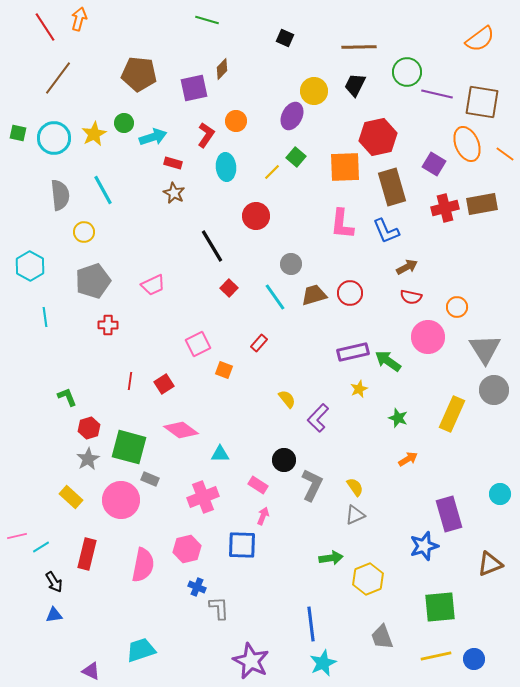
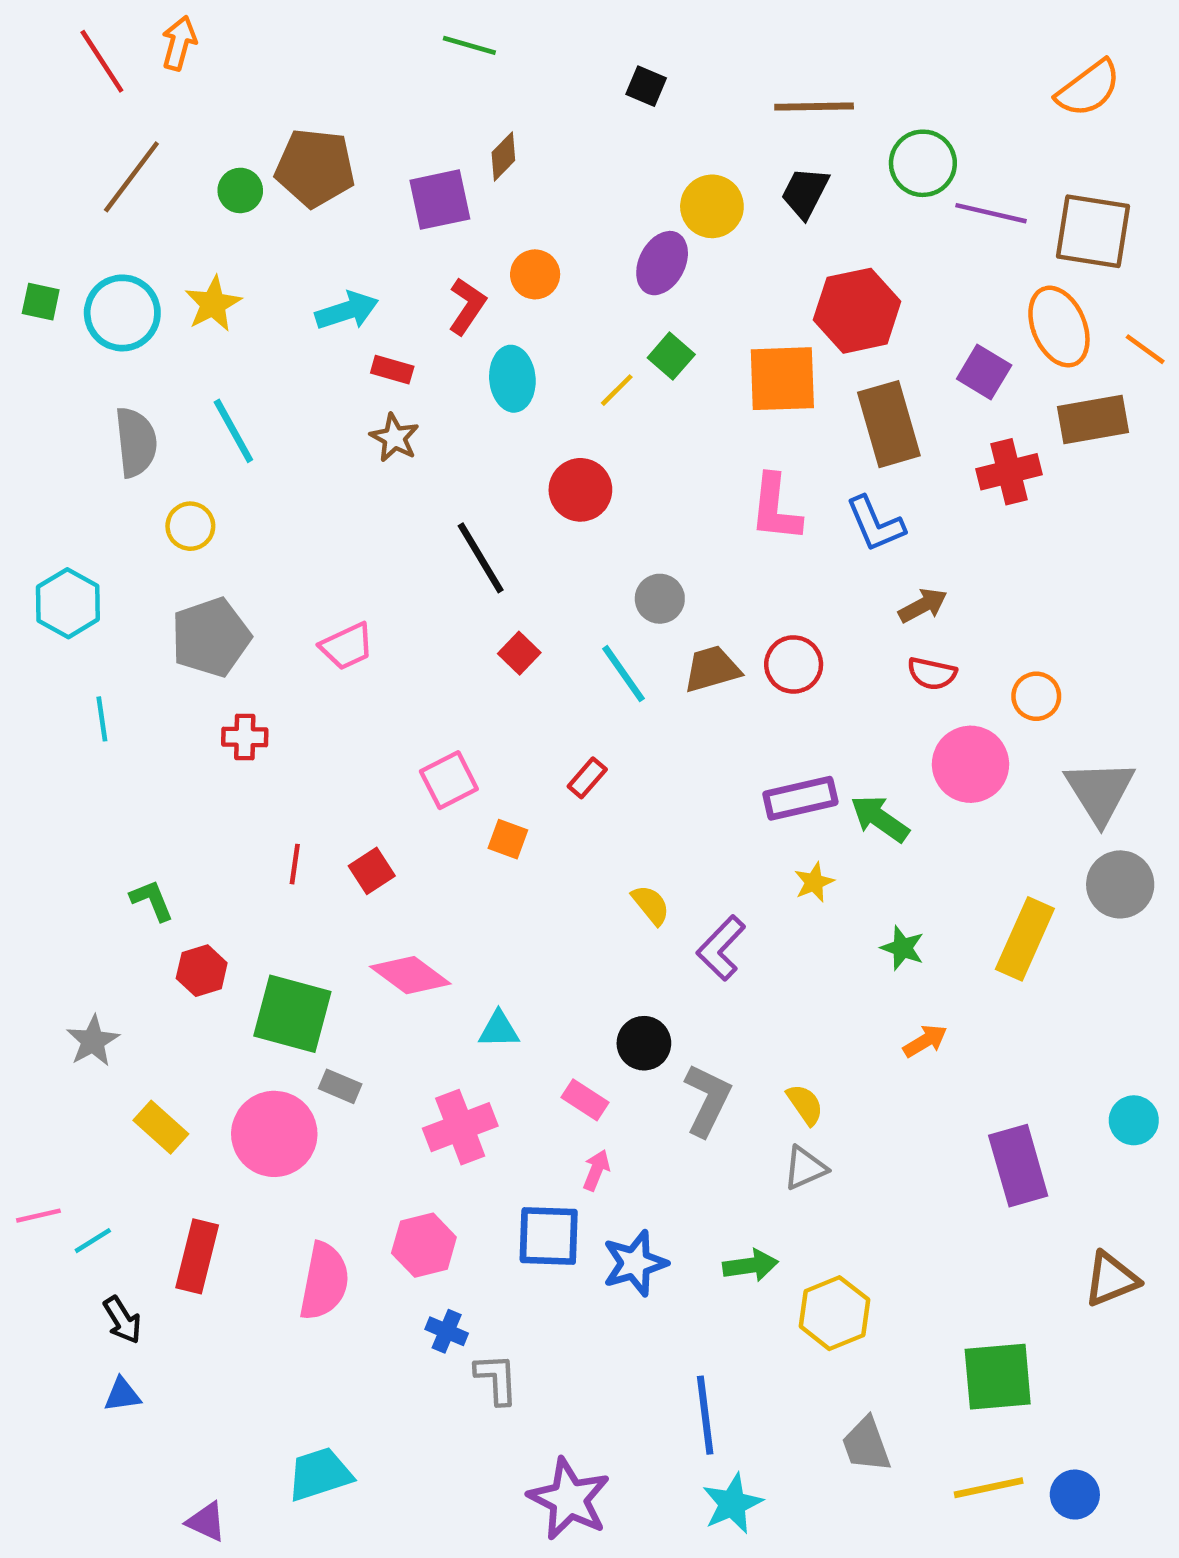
green circle: (124, 123) -> (240, 190), moved
brown rectangle: (482, 204) -> (1093, 420), moved
gray star: (88, 459) -> (93, 1041), moved
blue star: (424, 546) -> (635, 1263), moved

